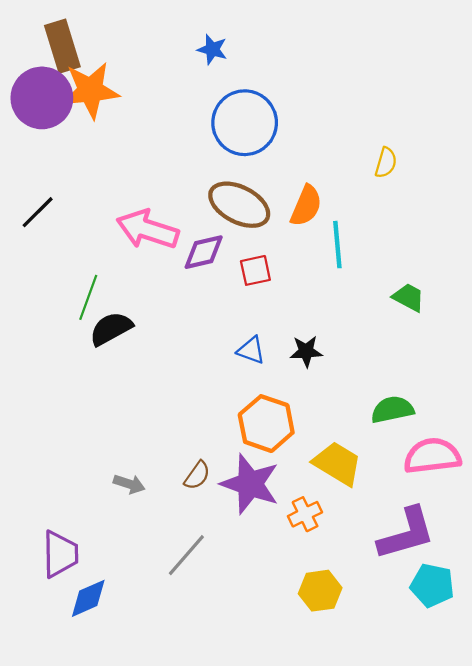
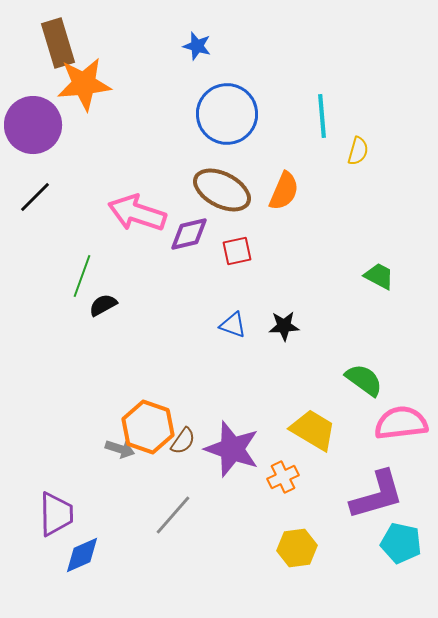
purple circle: (42, 98) -> (33, 125), moved
cyan line: (337, 245) -> (322, 116), moved
black semicircle: (111, 329) -> (103, 305), size x0.7
green semicircle: (392, 410) -> (364, 380), turned 48
orange hexagon: (266, 424) -> (148, 427), moved

